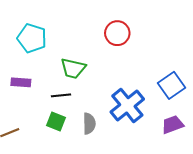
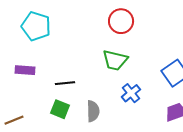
green trapezoid: (73, 68) -> (115, 60), moved
blue cross: (127, 105) -> (131, 93), size x0.6

